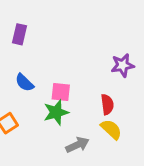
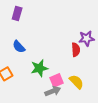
pink square: (61, 92) -> (57, 80), moved, turned -32
red semicircle: (107, 104) -> (76, 50), moved

